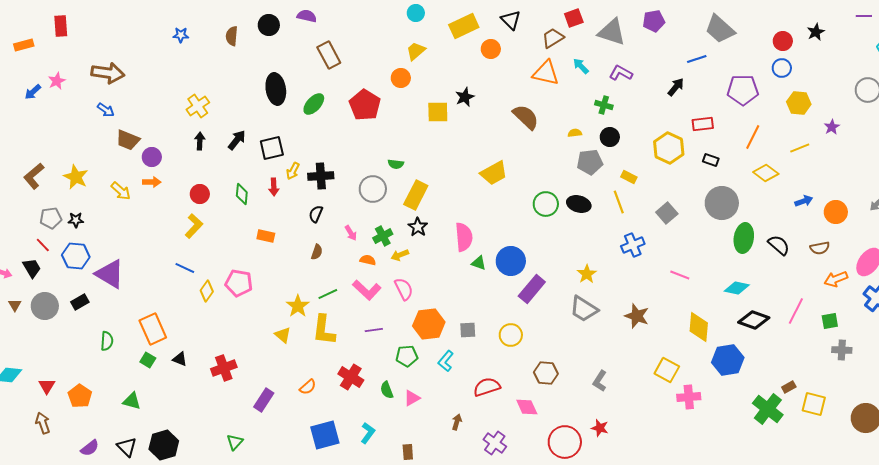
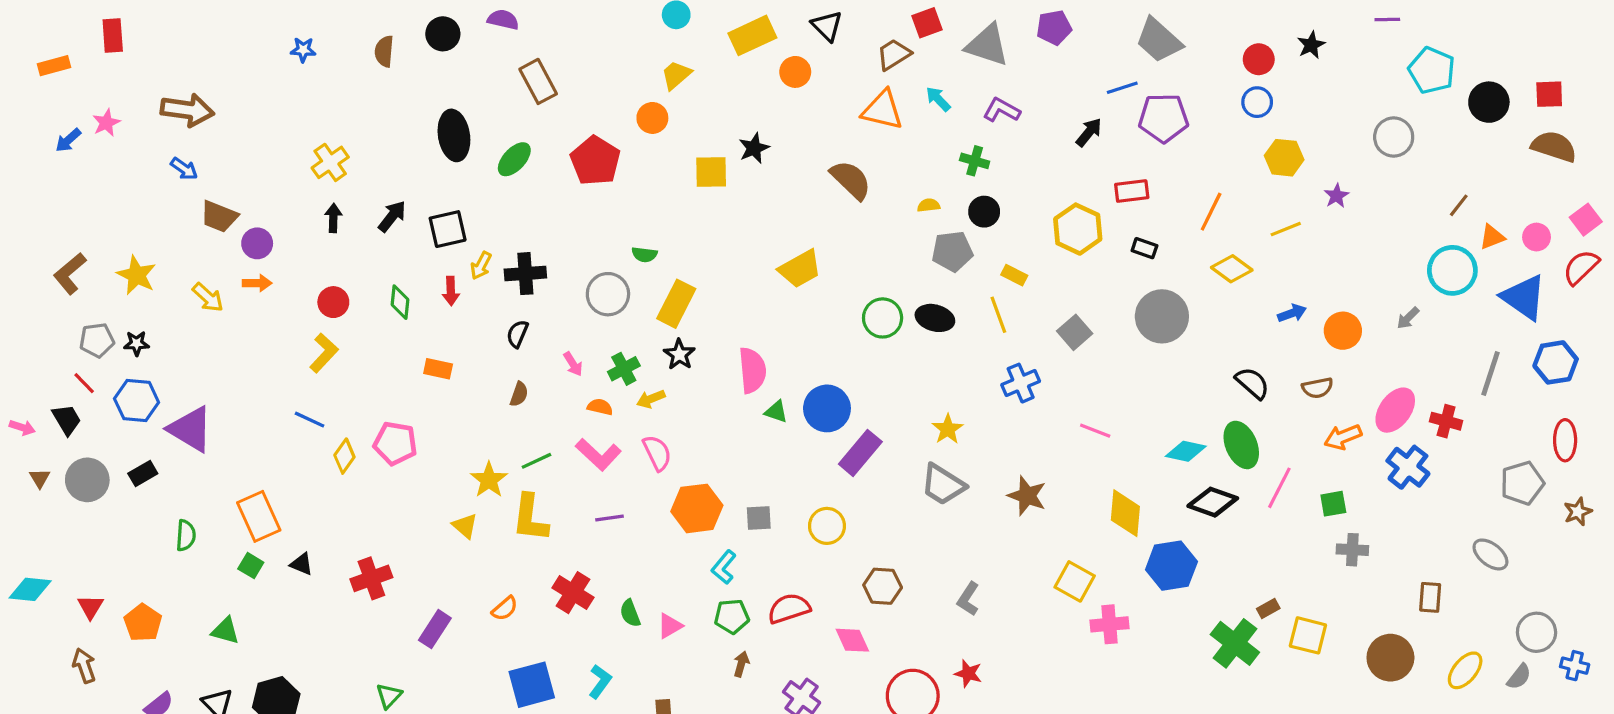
purple pentagon: (743, 90) -> (1163, 118), moved
green ellipse: (744, 238) -> (1241, 445), moved, turned -32
green pentagon: (407, 356) -> (732, 616), moved

